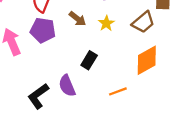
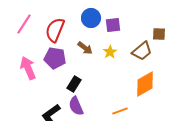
black rectangle: (89, 60) -> (74, 84), moved

